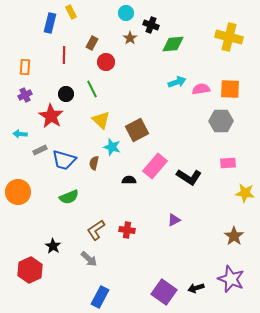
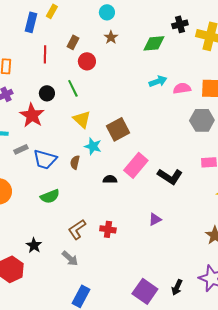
yellow rectangle: (71, 12) -> (52, 11), turned 56
black cross: (151, 25) -> (180, 24), moved, turned -35
black arrow: (196, 288) -> (177, 287), turned -49

